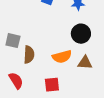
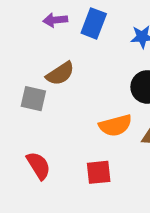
brown semicircle: (29, 55) -> (60, 74), moved, turned 54

